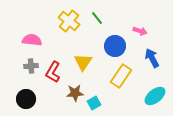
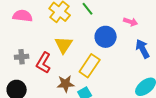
pink semicircle: (32, 40) -> (23, 16), moved
yellow triangle: (83, 62) -> (64, 45), moved
yellow rectangle: (121, 76) -> (90, 66), moved

